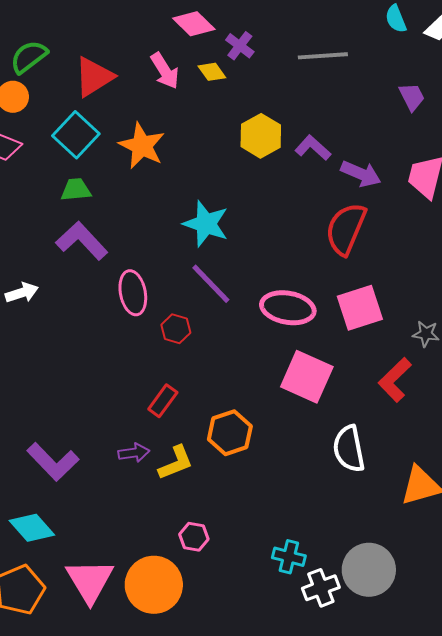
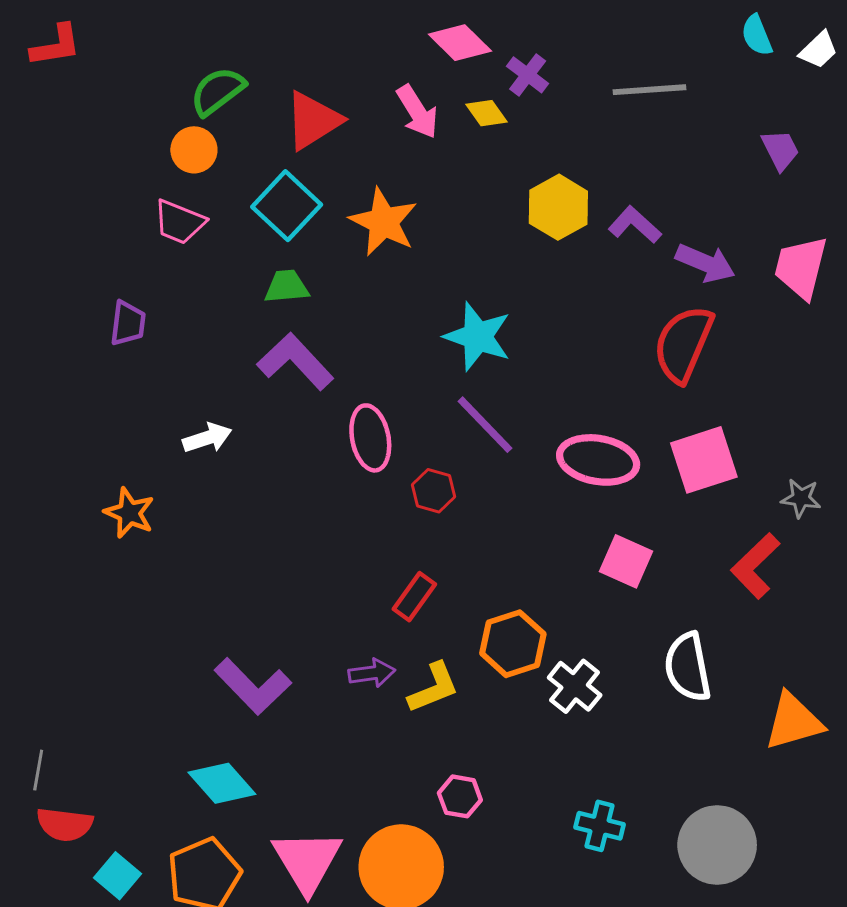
pink square: (307, 377) -> (626, 561), size x0.7
white cross: (321, 588) -> (575, 686), moved, turned -30

